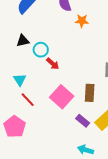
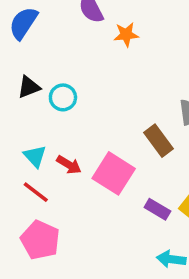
red arrow: (53, 64) -> (69, 165), moved
brown rectangle: (90, 93) -> (158, 141), moved, turned -30
red line: (28, 100) -> (36, 192), moved

